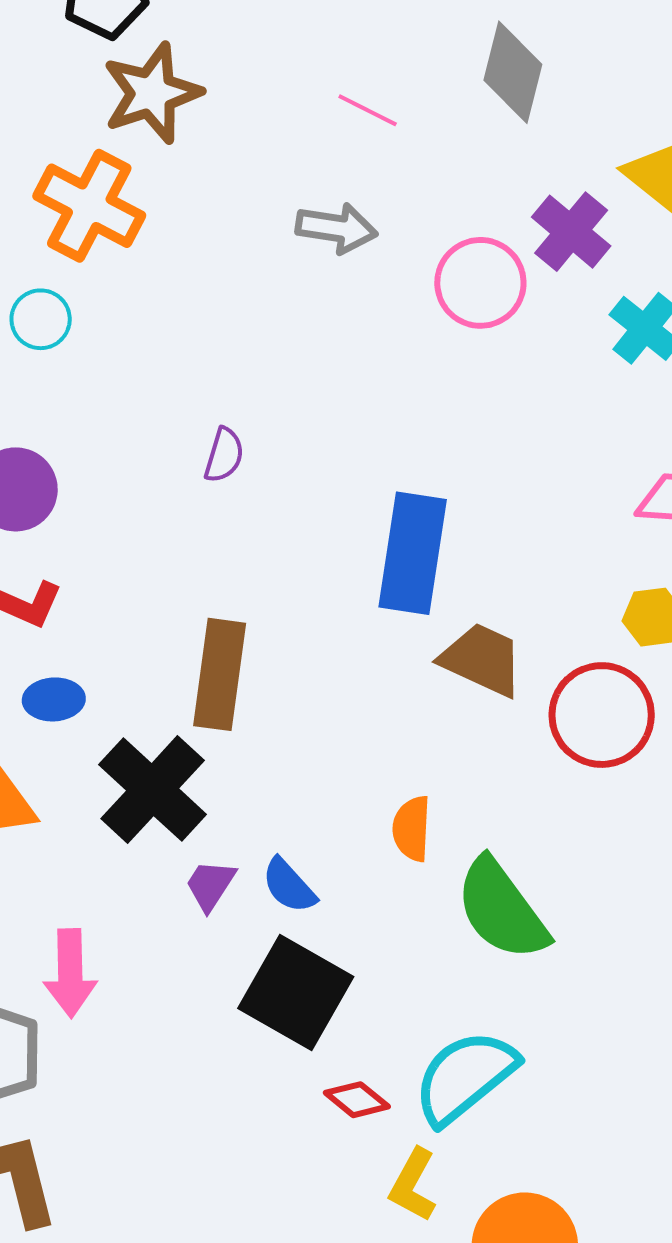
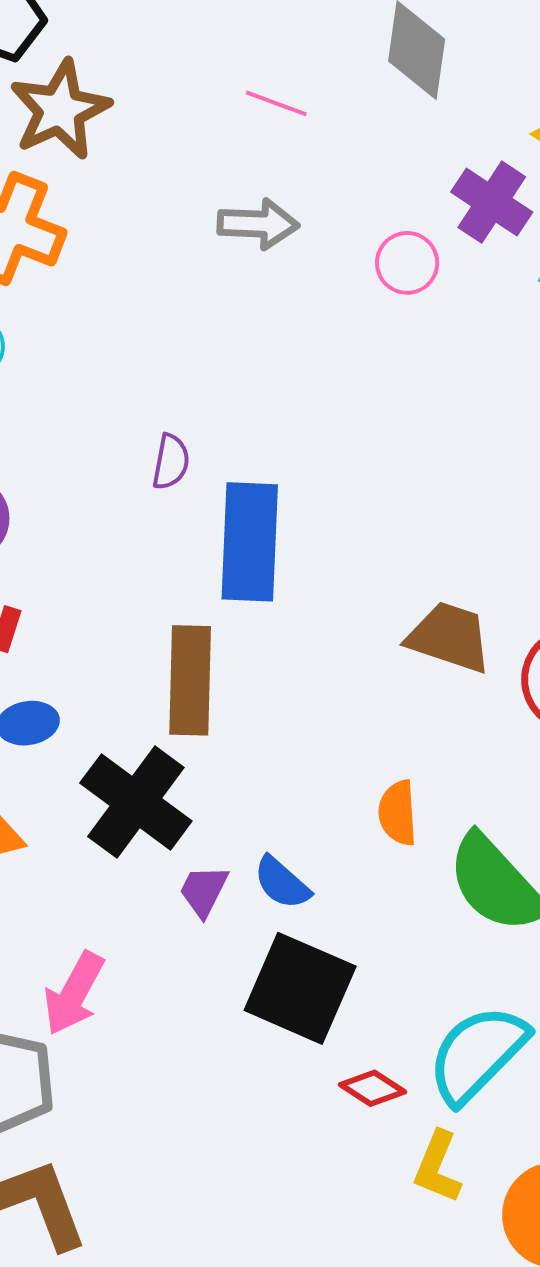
pink circle: (480, 283) -> (407, 263), size x0.7
blue rectangle: (413, 553) -> (250, 542), moved
pink arrow: (70, 973) -> (74, 993), turned 36

